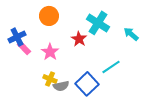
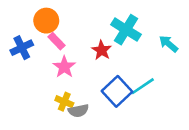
orange circle: (49, 16) -> (46, 21), moved
pink rectangle: (24, 48) -> (57, 41), moved
blue square: (87, 84) -> (117, 91), moved

